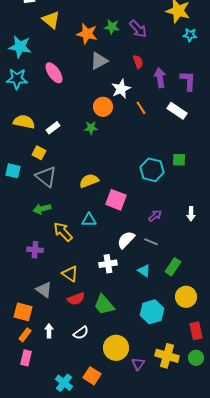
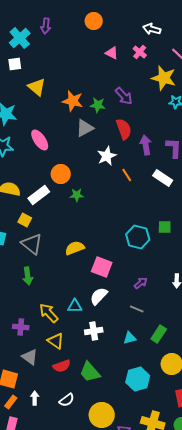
green star: (112, 27) -> (98, 105), moved
red semicircle: (138, 62) -> (124, 129), size x1.5
orange circle: (103, 107) -> (61, 174), moved
white rectangle: (53, 128) -> (39, 195), size x1.5
green arrow: (42, 209) -> (28, 276), turned -84
cyan triangle: (89, 220) -> (75, 306), moved
yellow arrow: (63, 232) -> (49, 313), moved
white semicircle: (126, 240) -> (99, 296), moved
purple cross: (35, 250) -> (21, 327), moved
cyan triangle: (144, 271) -> (130, 338), turned -48

